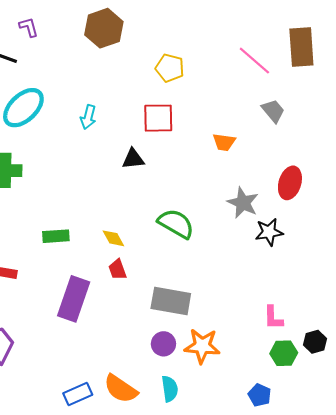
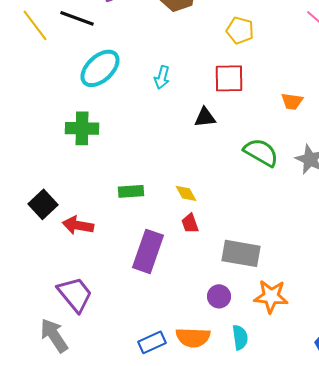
green semicircle: (176, 224) -> (261, 152), moved
purple circle: (163, 344) -> (219, 296), moved
orange semicircle: (121, 389) -> (193, 337), turned -32

